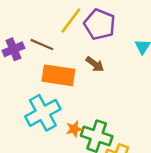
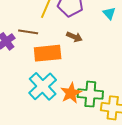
orange star: (74, 129) -> (71, 93), size x1.5

